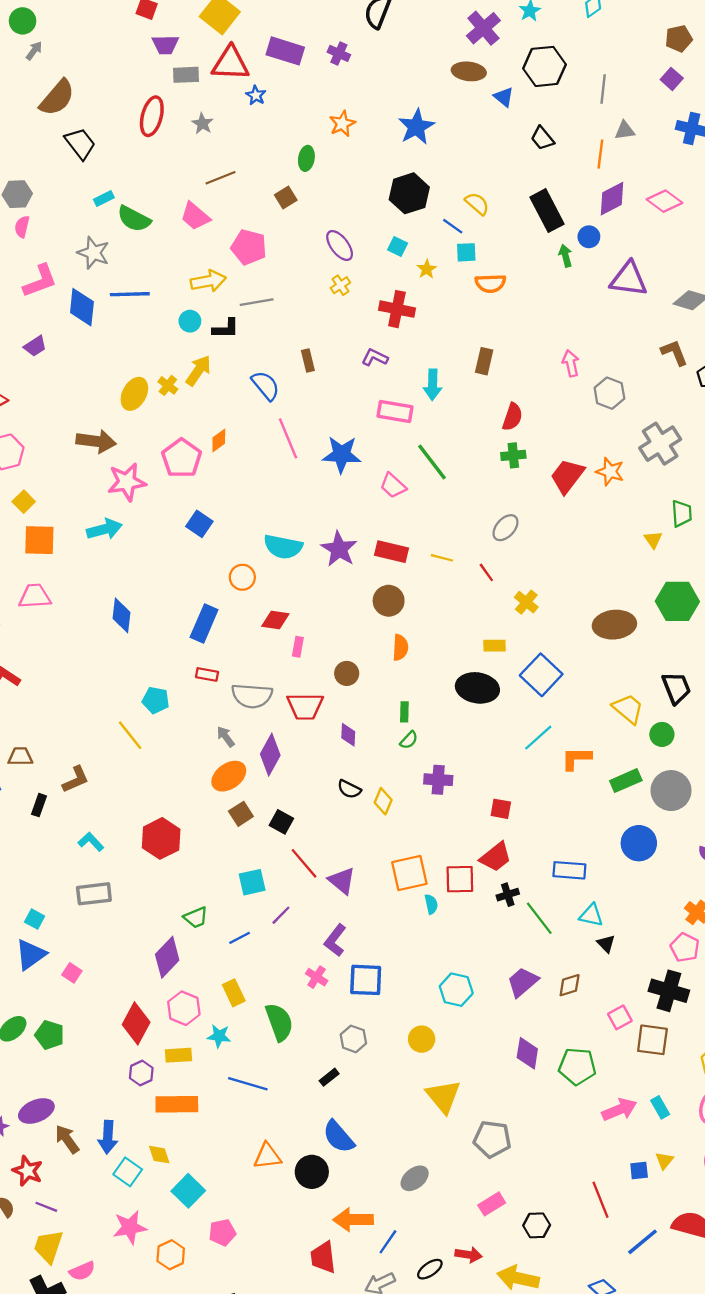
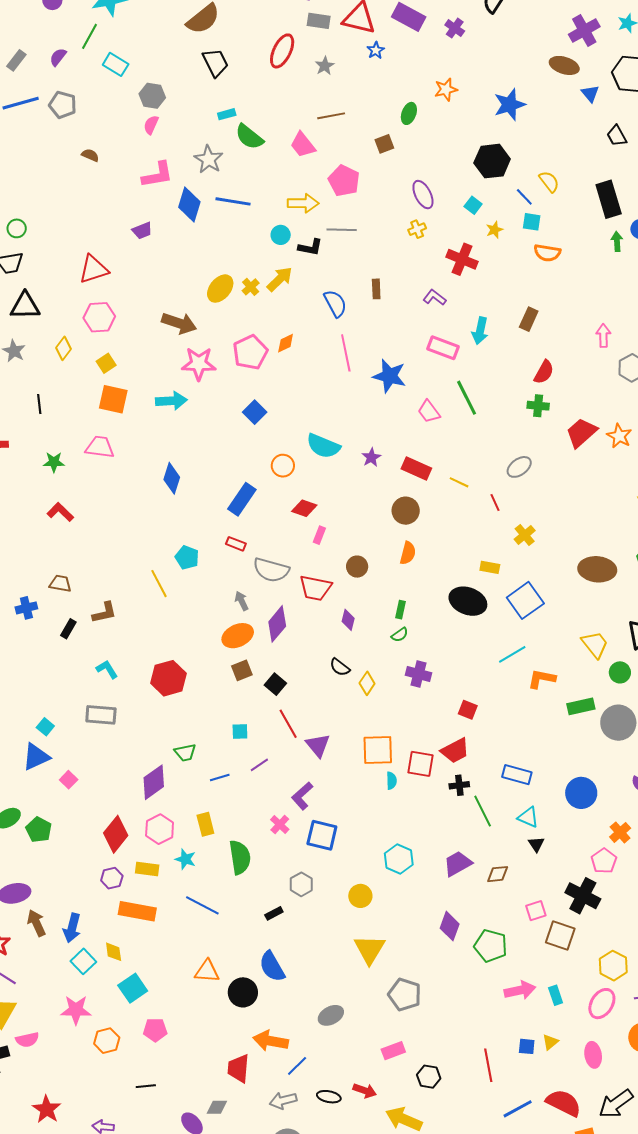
purple star: (339, 549) -> (371, 457), size x0.6
blue circle: (639, 843) -> (581, 793), moved
cyan square: (252, 882) -> (240, 731), size x0.7
black ellipse: (430, 1269) -> (329, 1097), turned 35

